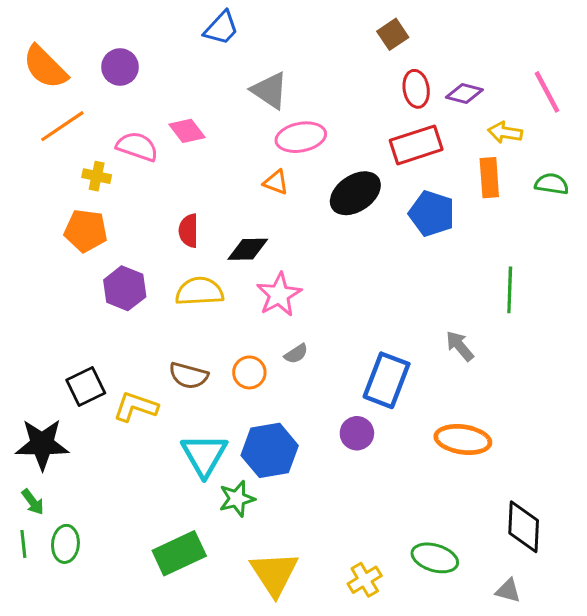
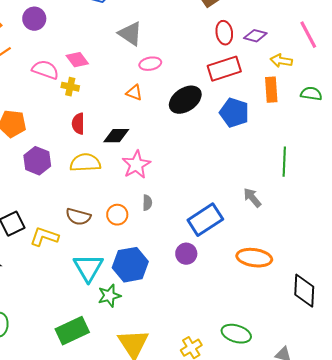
pink ellipse: (301, 137) -> (150, 64), size x0.7
yellow cross: (97, 176) -> (70, 87), moved
gray semicircle: (296, 354) -> (147, 203), turned -56
blue rectangle: (387, 380) -> (205, 220), turned 36
black diamond: (524, 527) -> (304, 291), moved

